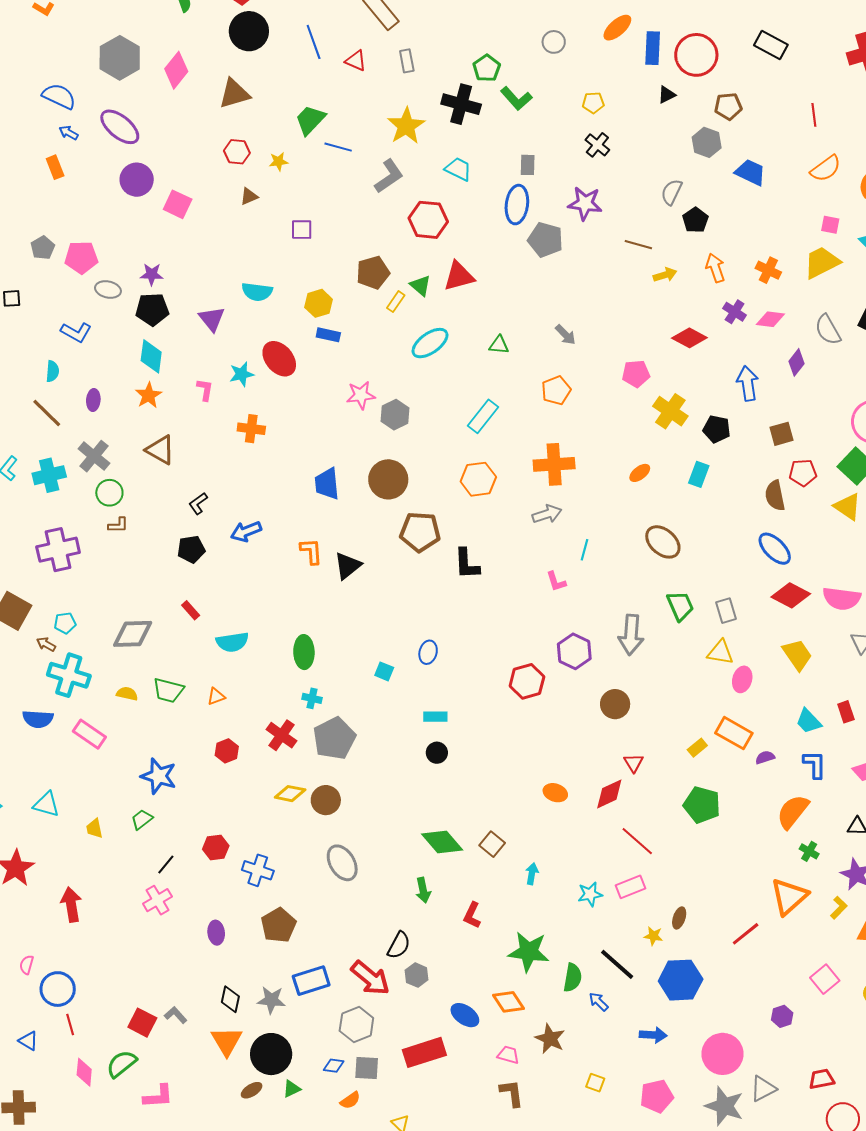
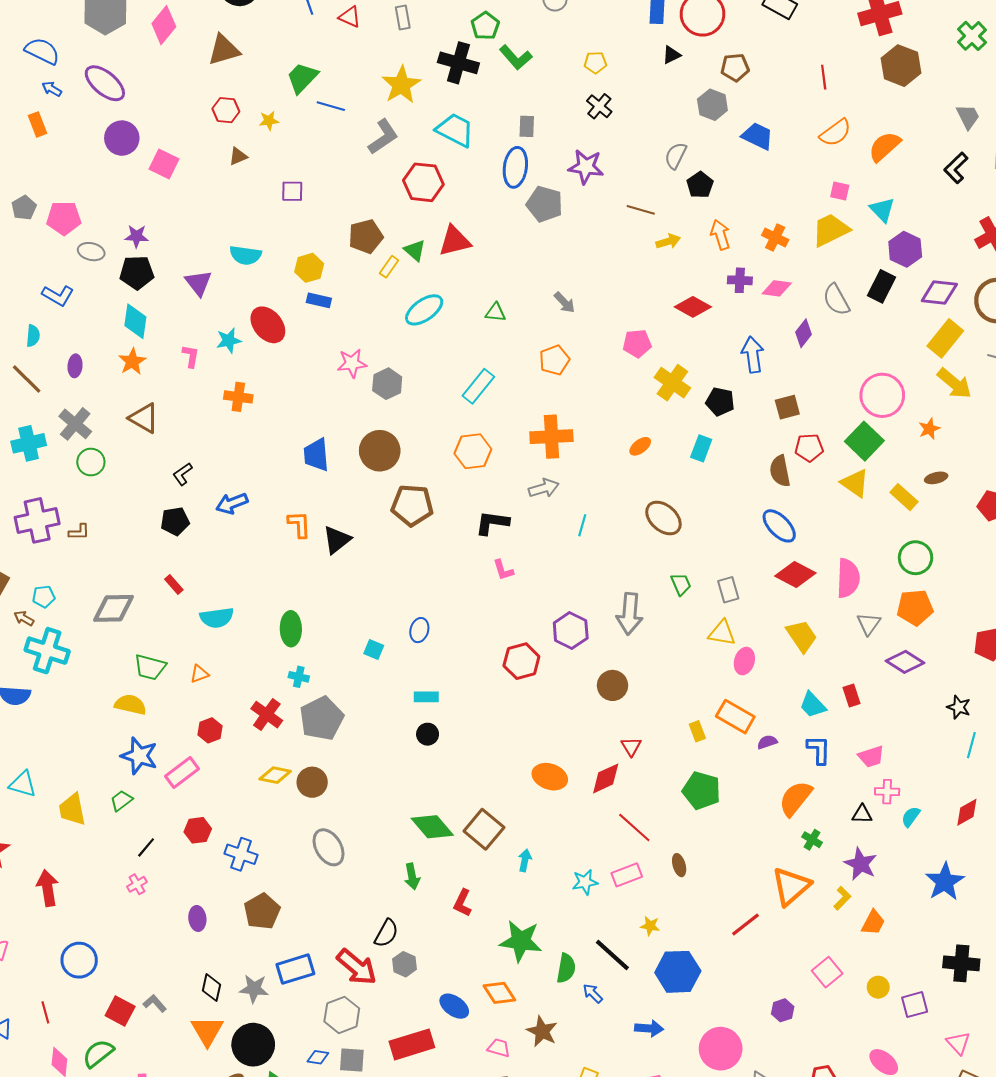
cyan trapezoid: (458, 169) -> (455, 130), size x1.4
purple cross: (735, 312) -> (740, 280), turned -30
brown L-shape: (118, 525) -> (79, 532), moved
black L-shape: (467, 564) -> (492, 523), moved, turned 100
pink L-shape: (556, 582) -> (503, 570), moved
pink semicircle: (842, 599) -> (848, 578), turned -96
green trapezoid: (680, 606) -> (681, 584), size x0.7
yellow semicircle: (127, 694) -> (130, 705), moved, size x1.4
pink rectangle: (89, 734) -> (182, 773), moved, turned -72
yellow rectangle: (697, 748) -> (697, 731), turned -72
orange ellipse: (555, 793) -> (550, 777), size x1.4
yellow trapezoid: (94, 828) -> (72, 809), size x1.6
brown square: (492, 844) -> (484, 829), size x1.5
pink cross: (157, 900) -> (137, 884), size x0.7
brown ellipse: (679, 918) -> (679, 865), moved, turned -35
blue circle: (58, 989) -> (79, 960), moved

